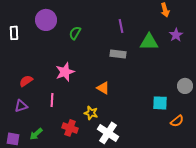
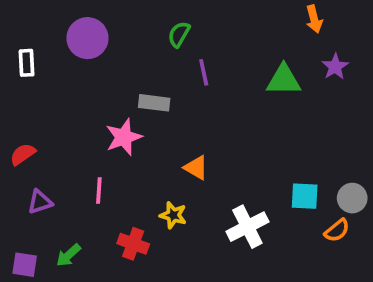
purple line: (121, 26) -> (204, 72), moved
green semicircle: (75, 33) -> (179, 34), moved
gray rectangle: (118, 54) -> (154, 103), moved
red semicircle: (26, 81) -> (23, 154), moved
gray circle: (185, 86) -> (352, 198), moved
white cross: (108, 133) -> (247, 227), moved, turned 30

